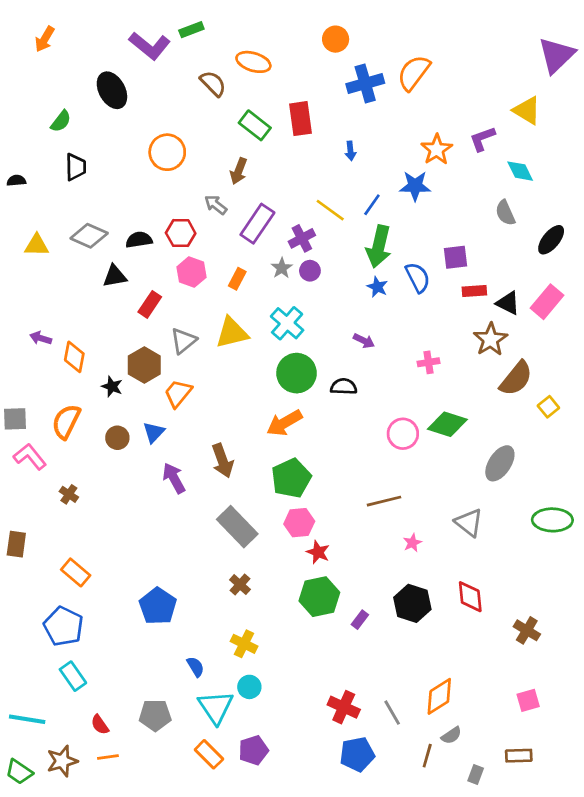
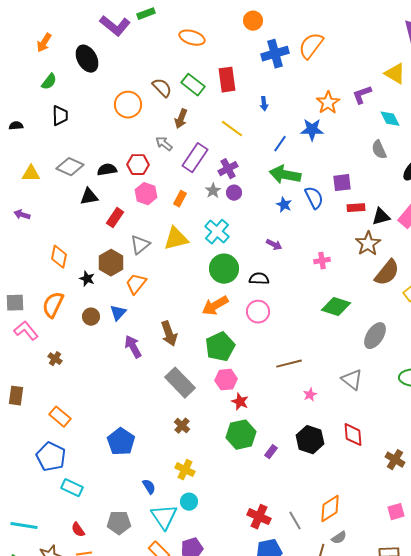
orange arrow: (45, 39) -> (44, 43), moved
brown semicircle: (213, 84) -> (162, 88), moved
yellow line: (330, 210) -> (232, 129), moved
green arrow: (379, 246) -> (285, 175), turned 88
black triangle: (508, 303) -> (381, 217), turned -42
purple arrow: (41, 338) -> (22, 215), moved
pink circle: (403, 434) -> (258, 312), moved
cyan rectangle: (73, 676) -> (72, 488), moved, turned -30

